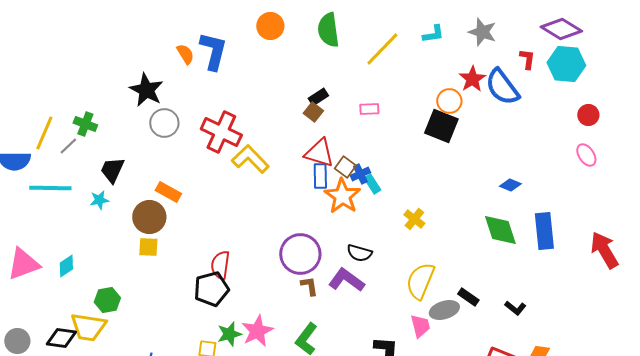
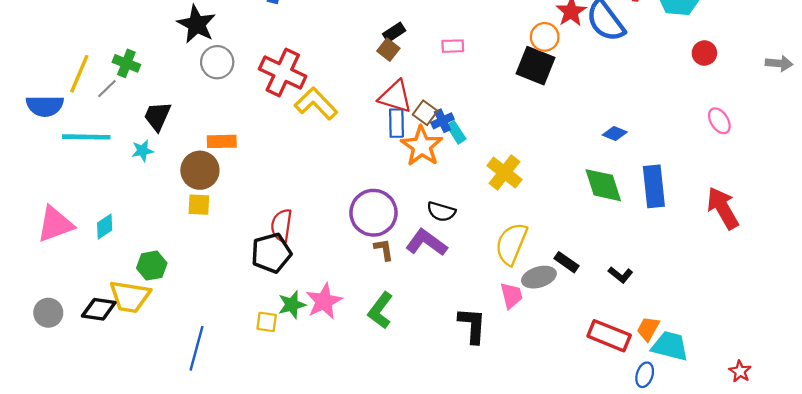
pink ellipse: (586, 155) -> (719, 121), moved
orange rectangle: (168, 192) -> (222, 141), turned -30
yellow cross: (414, 219) -> (504, 173), size x1.4

